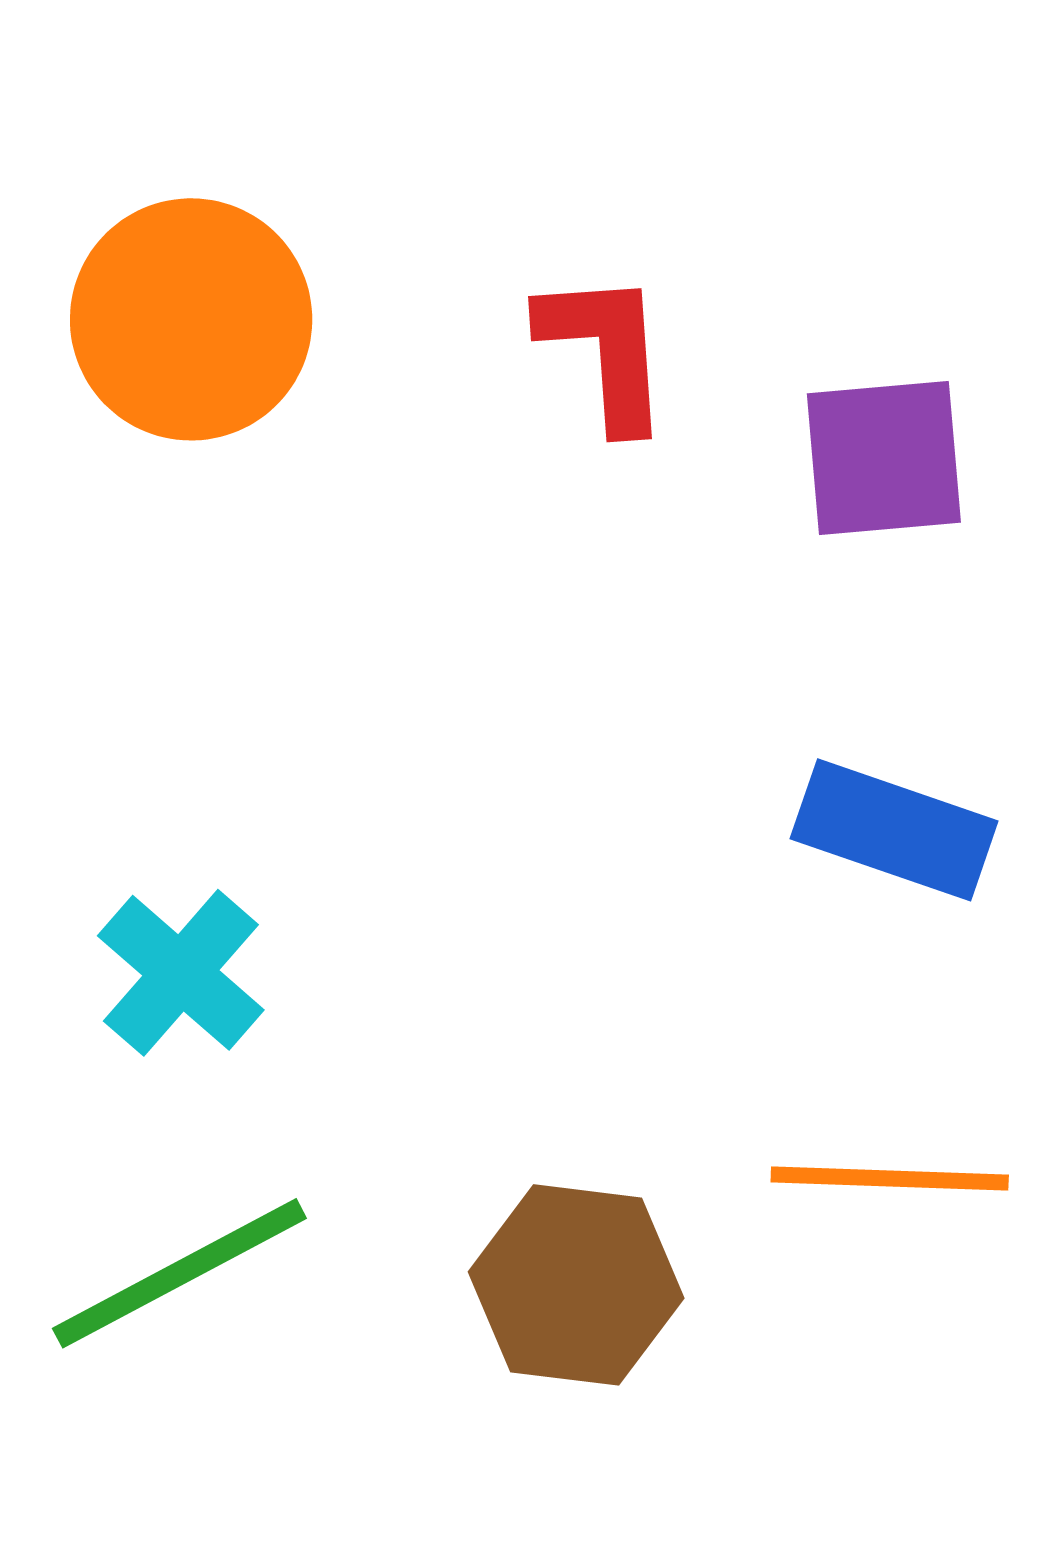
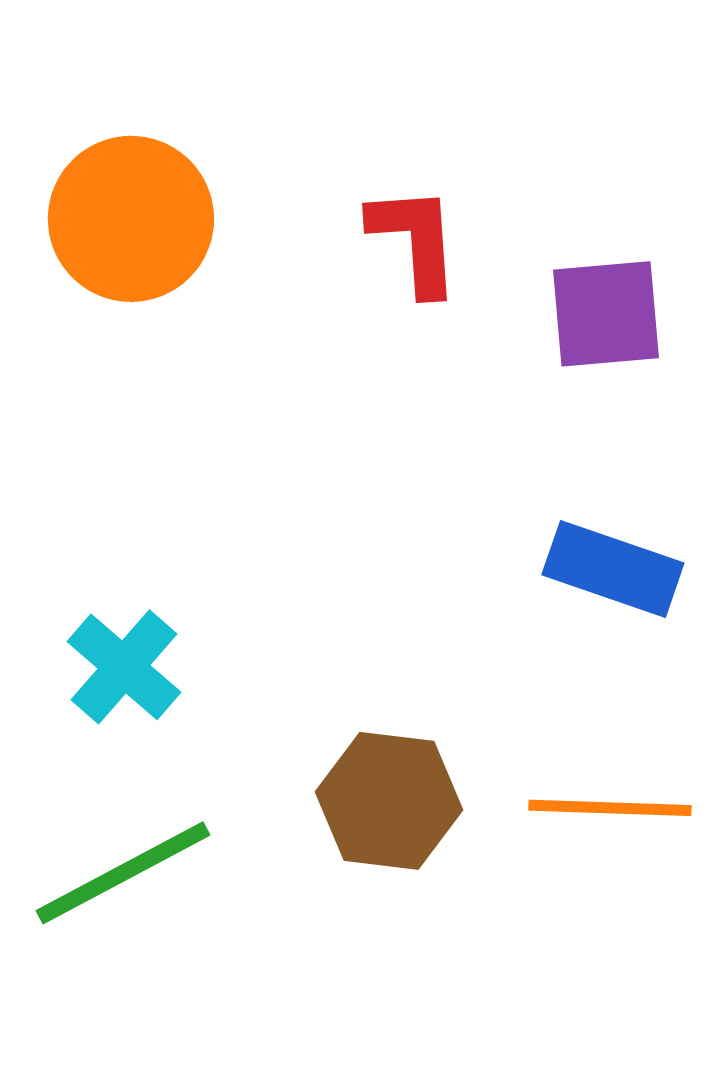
brown hexagon: (576, 1285) -> (389, 801), moved

